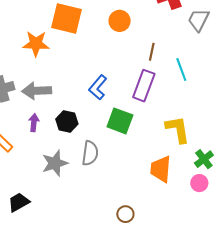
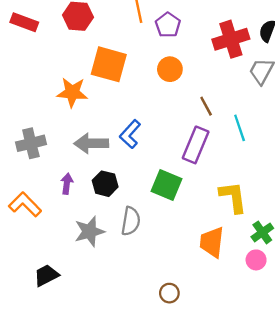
brown line: (152, 52) -> (206, 106), turned -42
blue L-shape: (98, 87) -> (130, 134), moved
gray arrow: (37, 91) -> (91, 143), moved

